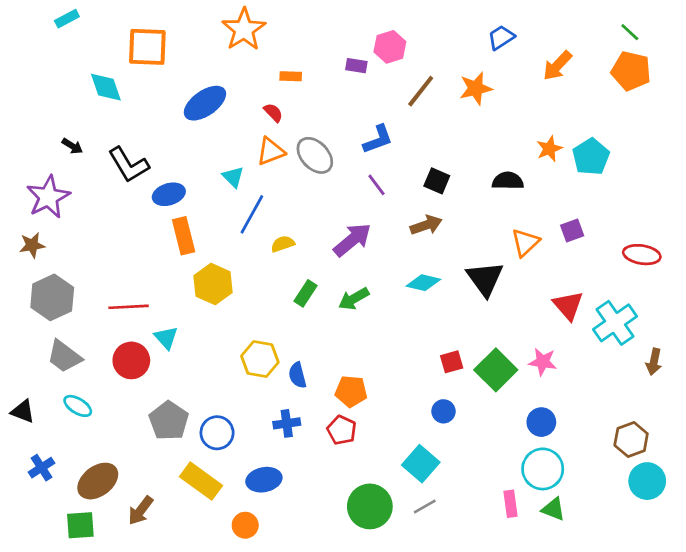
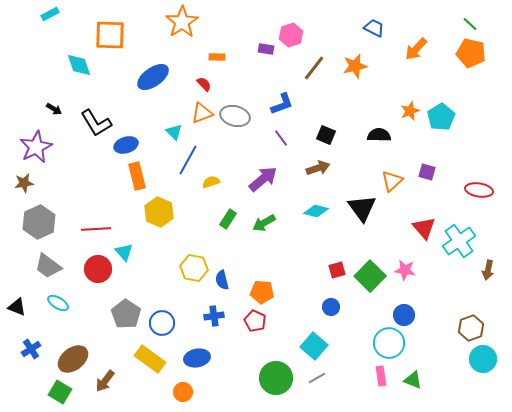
blue trapezoid: (501, 37) -> (374, 28), turned 60
gray ellipse: (315, 155) -> (235, 116), turned -32
purple square: (572, 230) -> (427, 172), turned 36
cyan circle: (543, 469) -> (389, 343), moved
green square: (80, 525) -> (60, 392), turned 35

